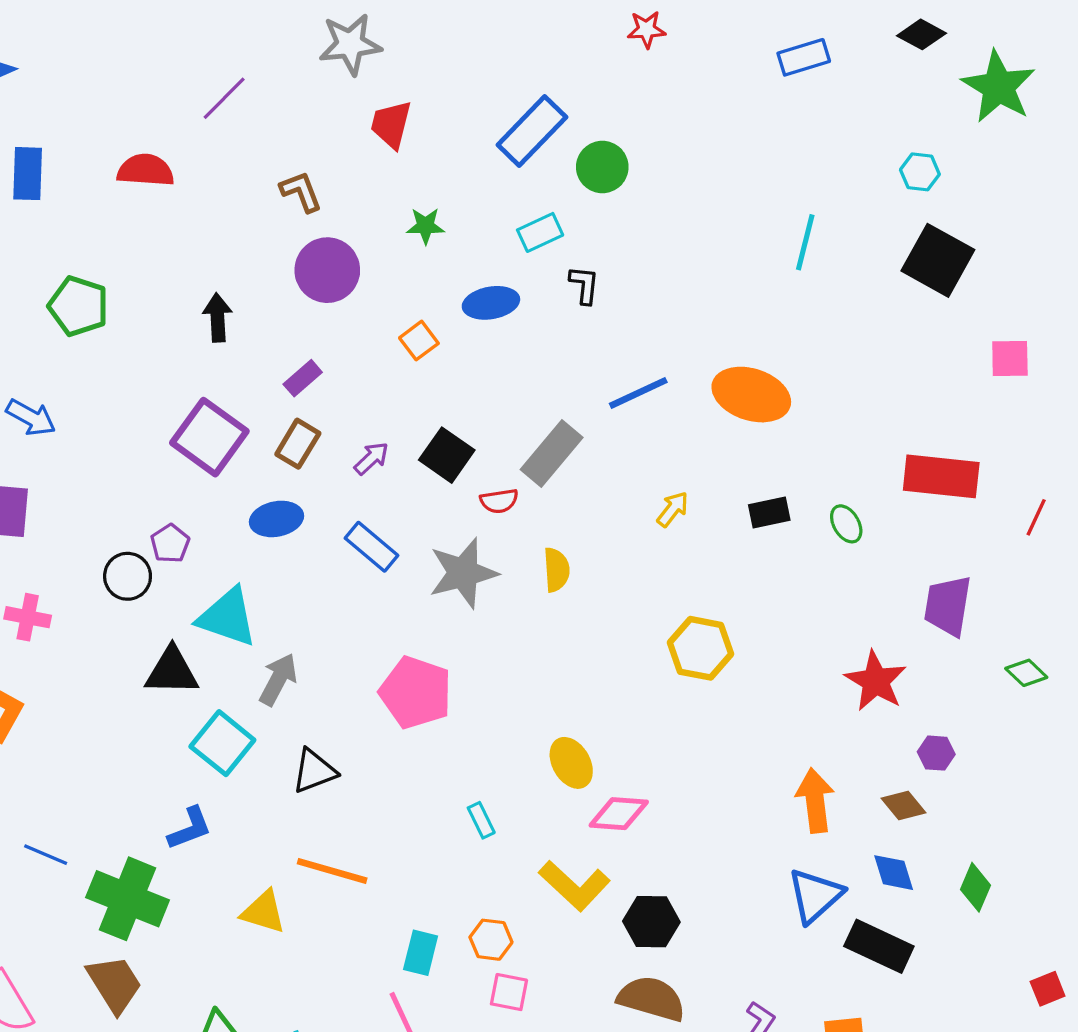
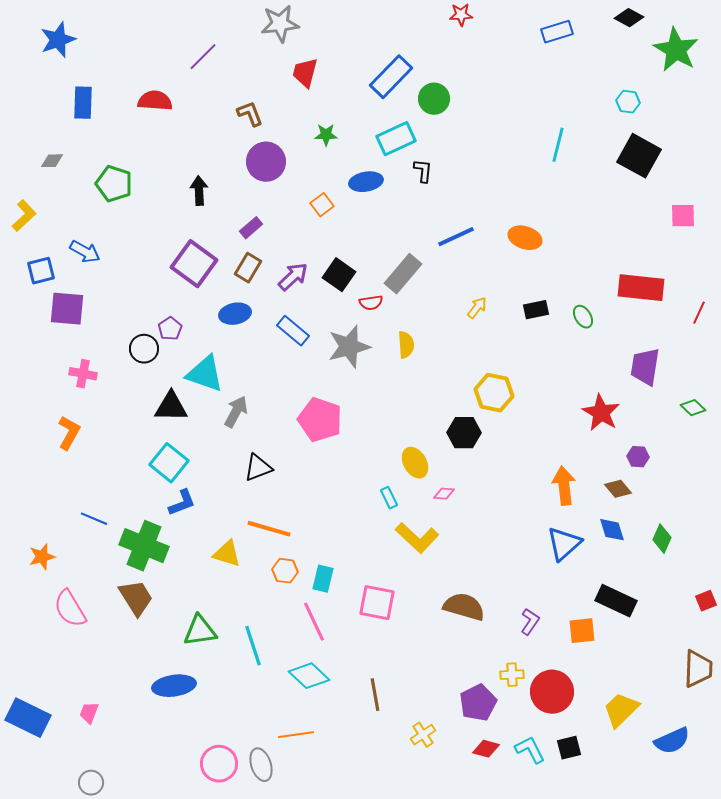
cyan rectangle: (540, 232) -> (396, 139), size x1.4
orange ellipse: (751, 395) -> (525, 238), size x0.7
purple arrow: (371, 458) -> (293, 277), size x1.4
cyan square: (222, 743) -> (169, 463), moved
pink diamond: (619, 814) -> (444, 494), size x0.6
cyan rectangle: (481, 820) -> (389, 498), moved
black hexagon: (651, 922) -> (464, 433), moved
orange hexagon: (491, 940) -> (285, 571), moved
black rectangle: (879, 946) -> (616, 601), moved
pink square: (509, 992) -> (377, 603), size x1.5

